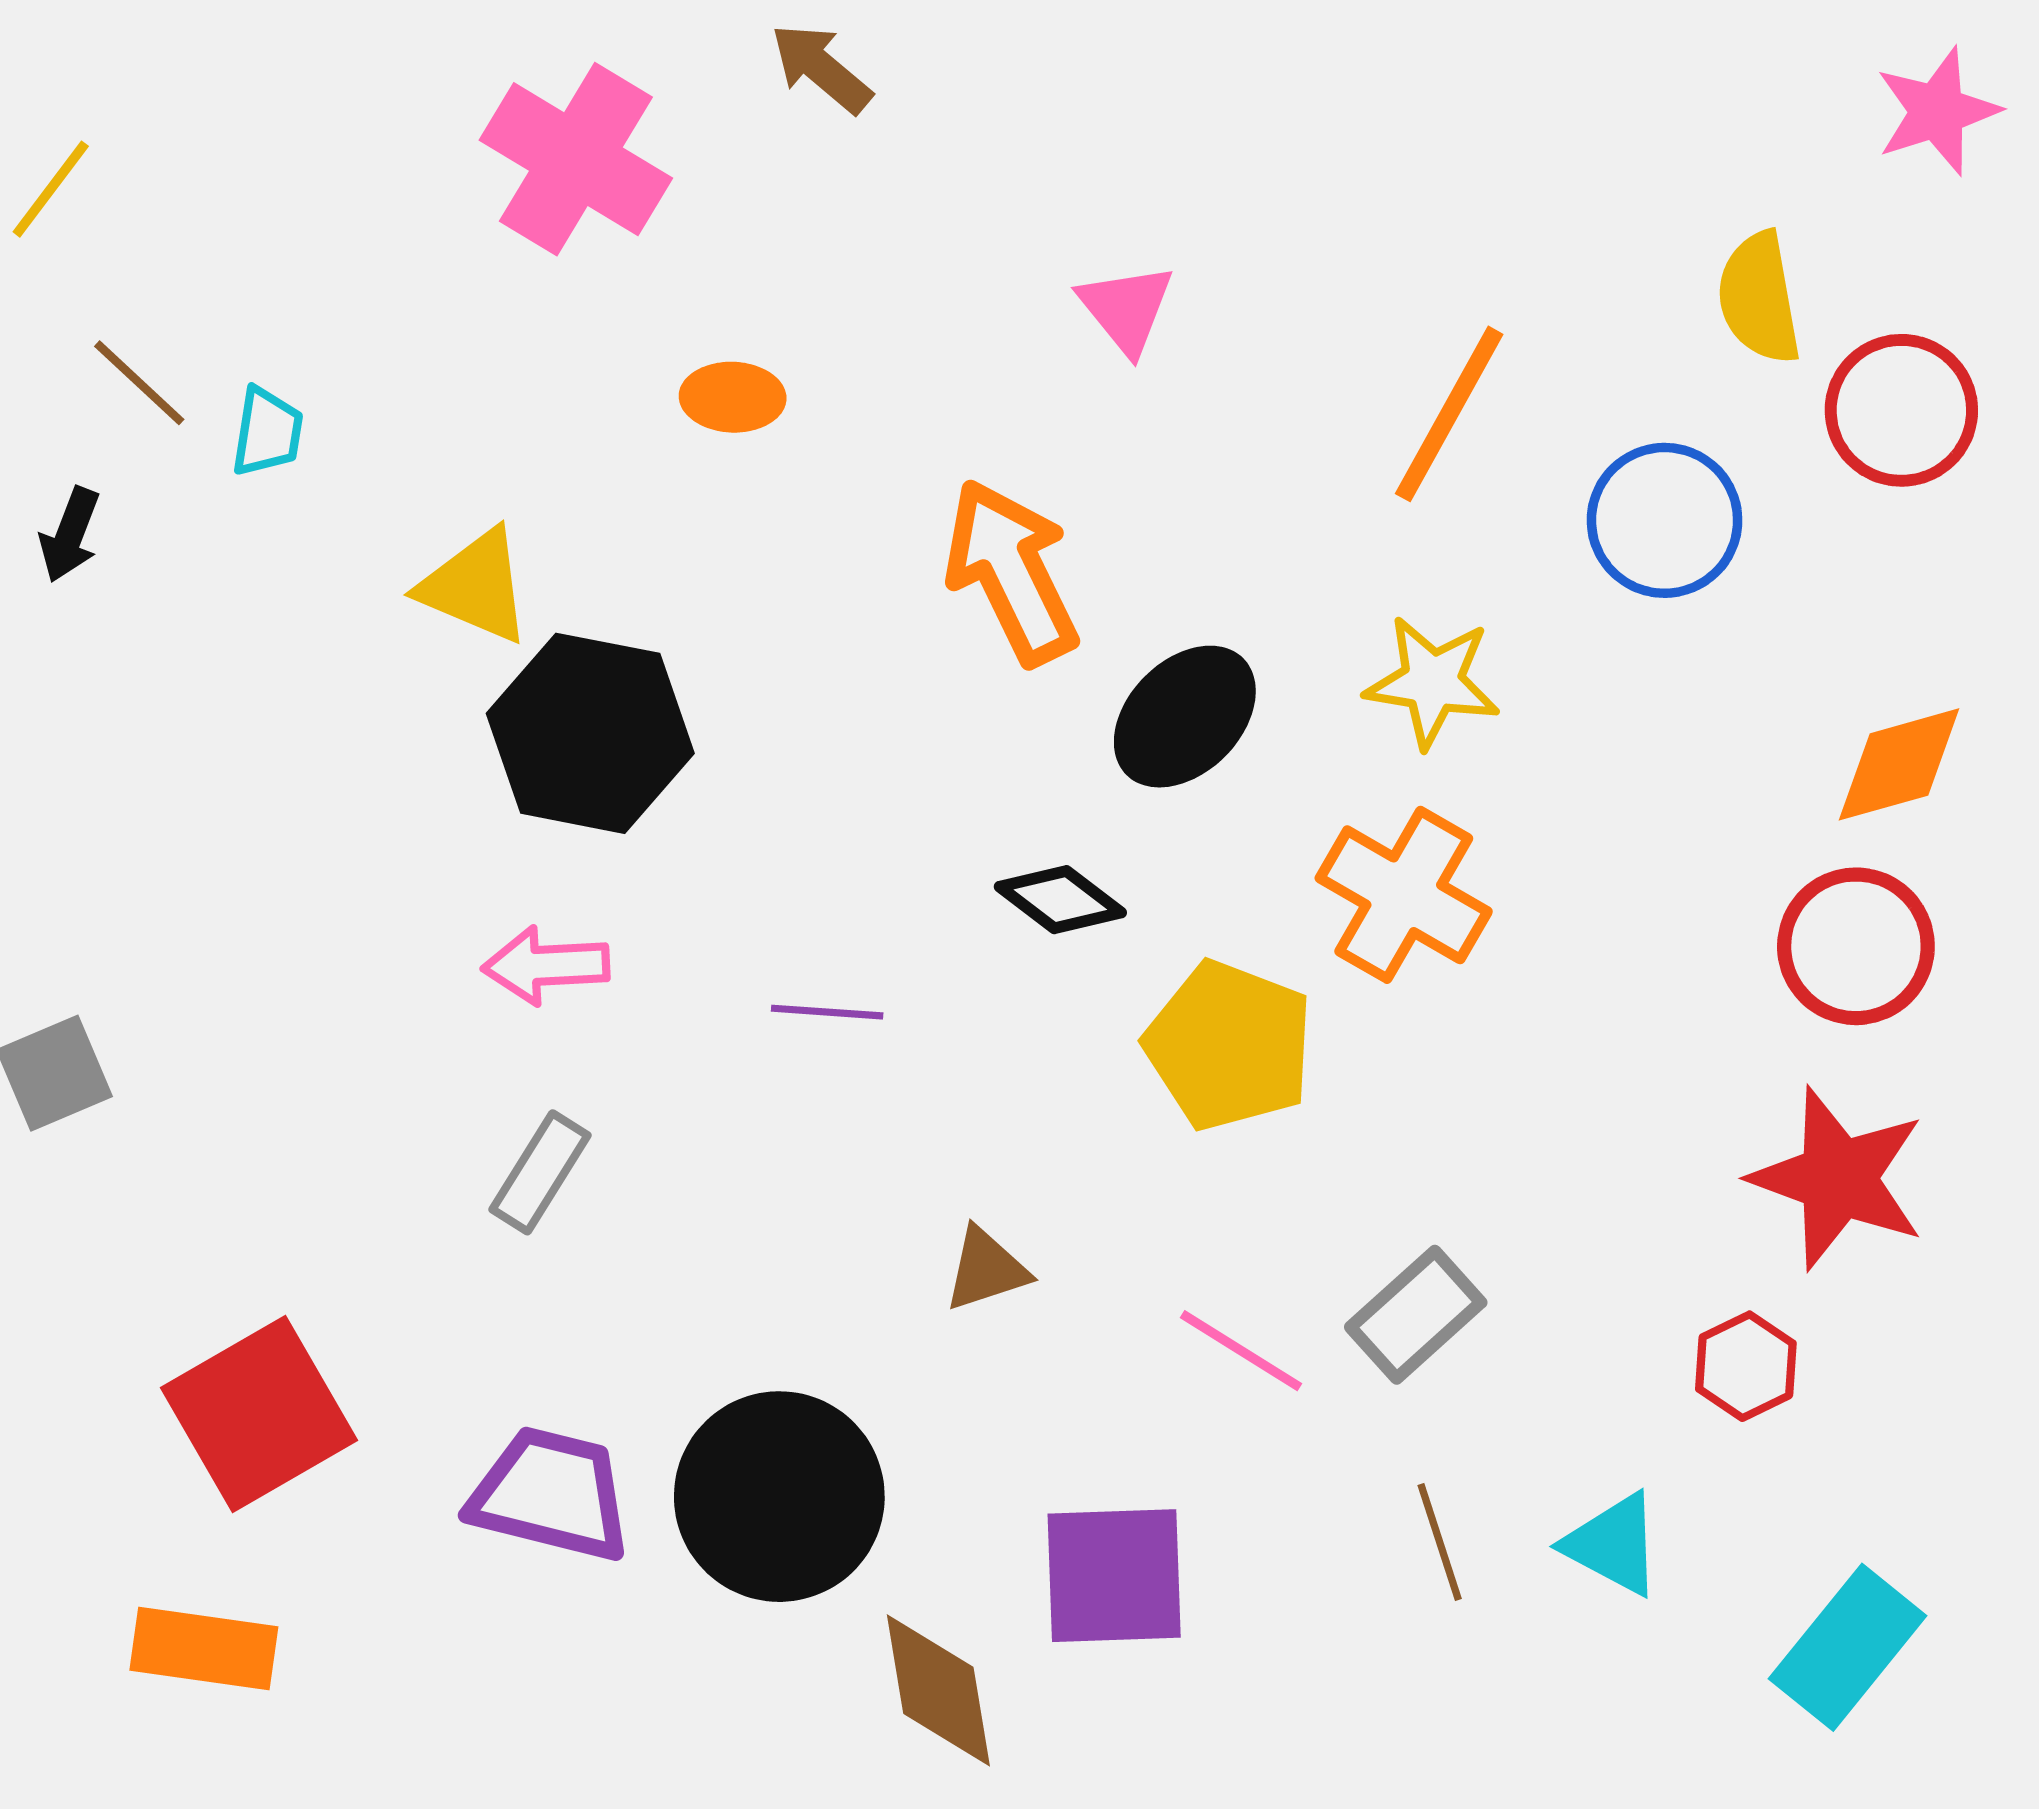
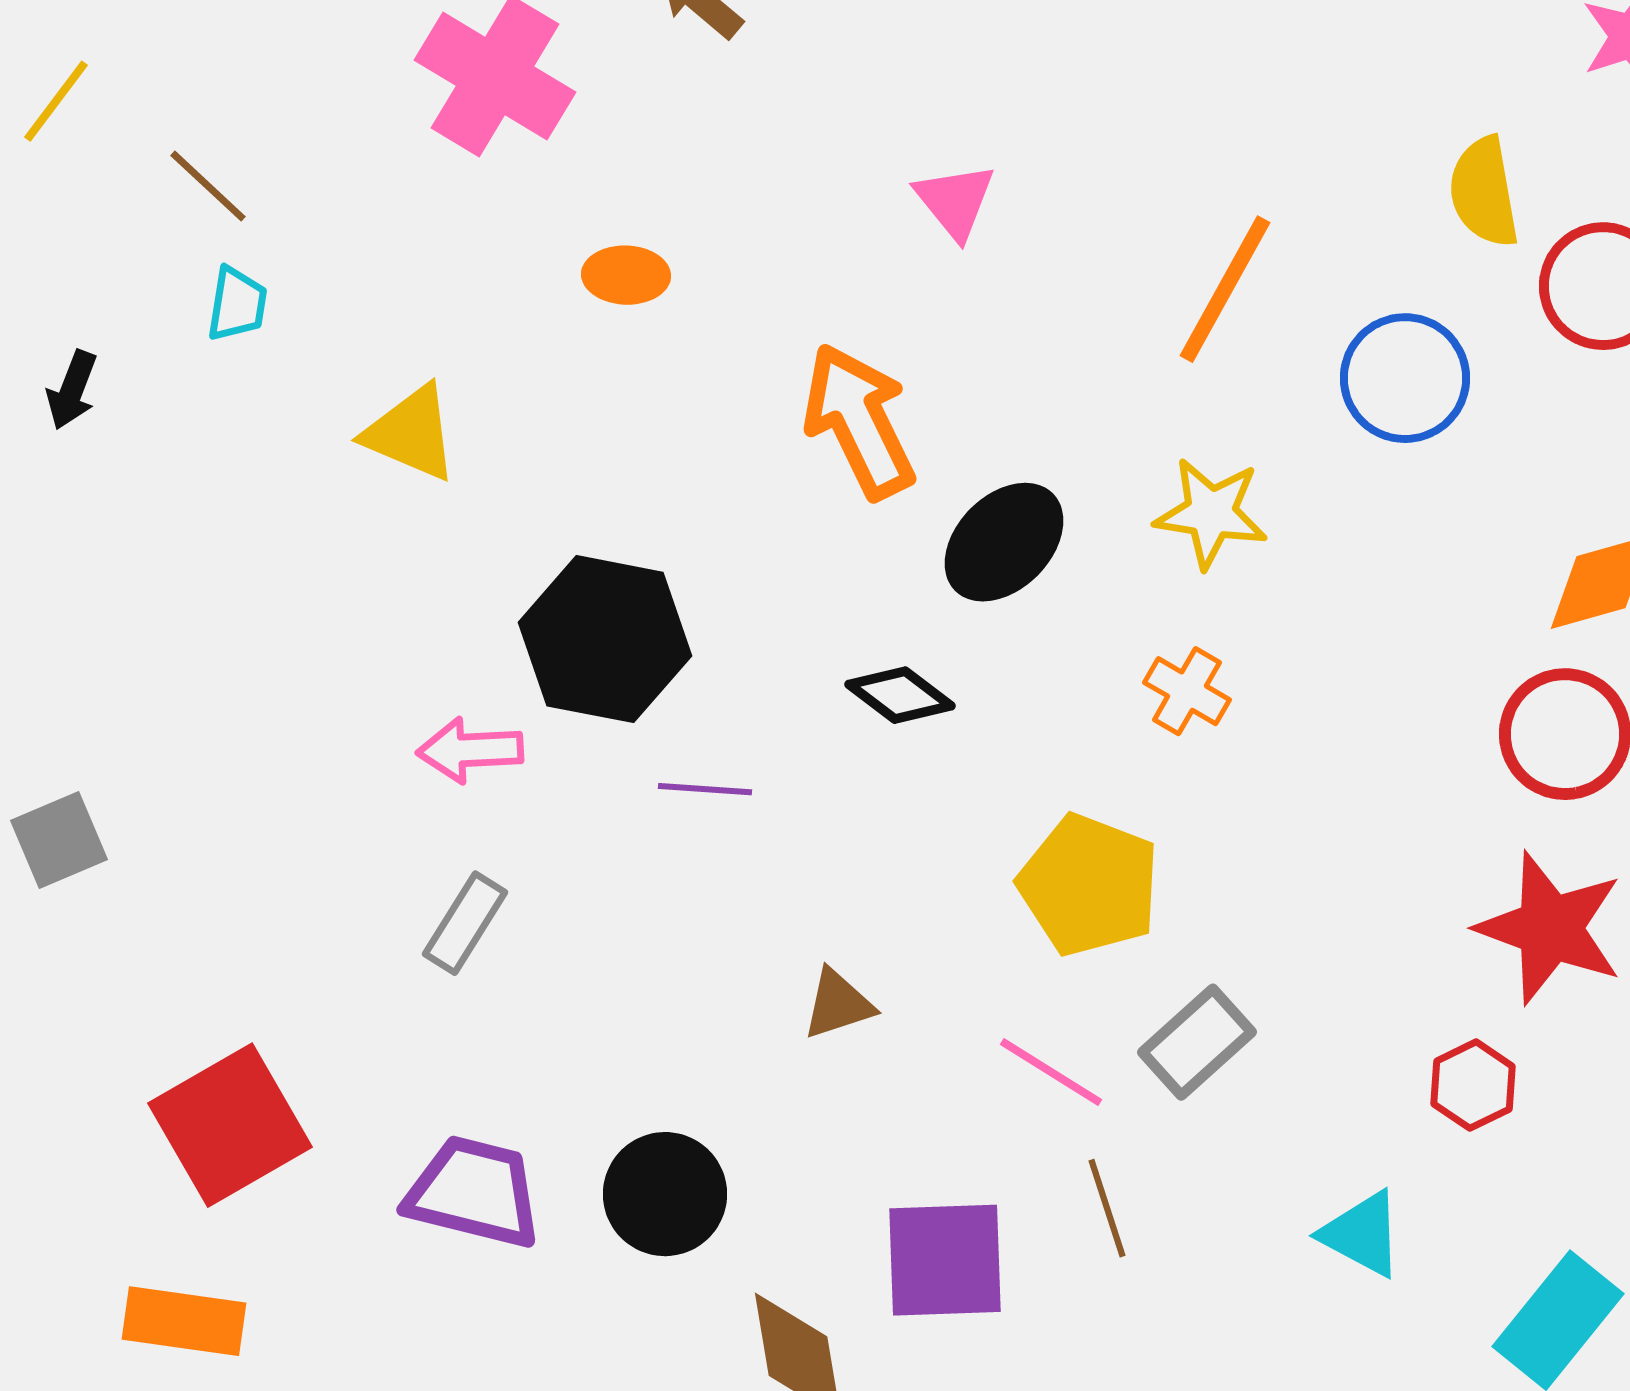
brown line: (139, 383) -> (208, 186), moved
black hexagon: (590, 733) -> (605, 639), moved
orange cross: (1404, 895) -> (1187, 691), size x0.6
yellow pentagon: (1229, 1046) -> (1089, 885), moved
black circle: (779, 1497) -> (665, 1194), size x0.7
brown line: (1440, 1542) -> (1107, 1208), moved

